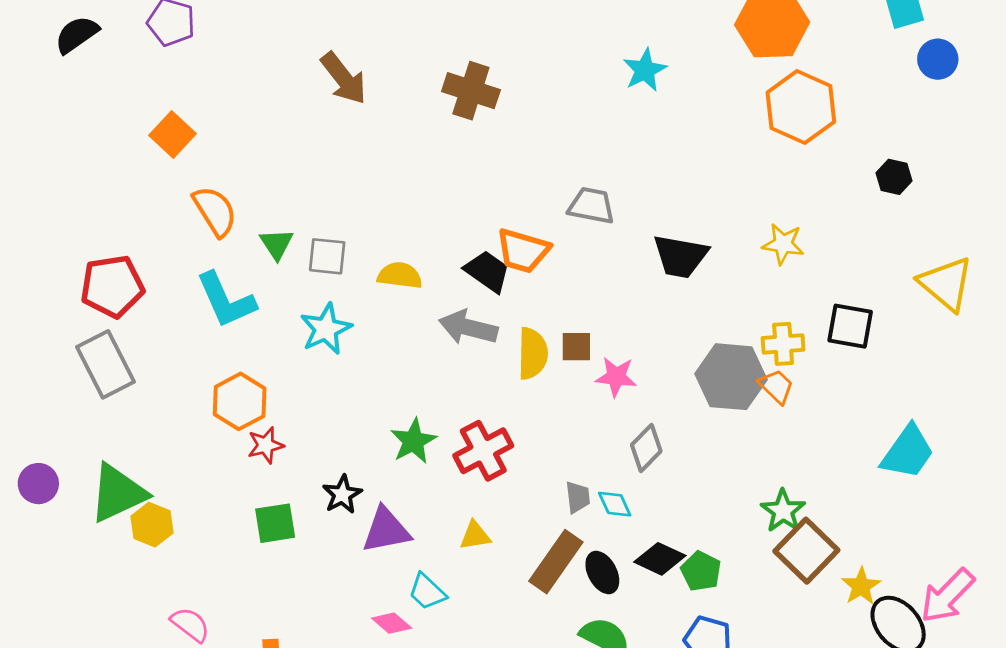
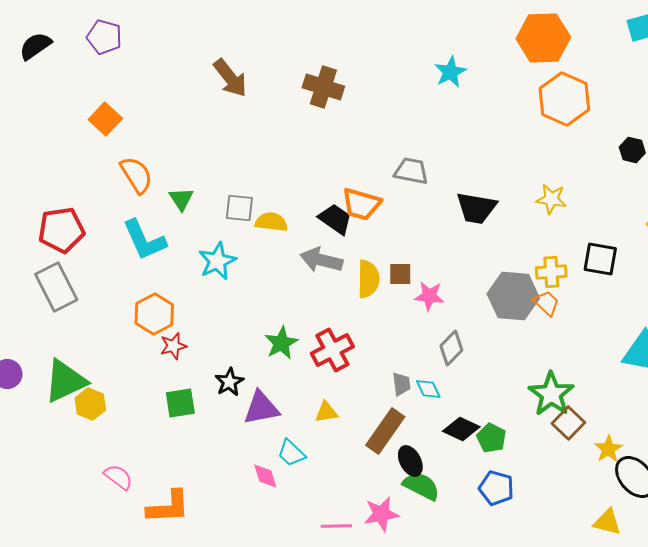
gray square: (327, 256) -> (239, 208), moved
green star: (783, 511) -> (551, 394), size x1.4
brown square: (806, 551) -> (568, 423), size x0.7
black ellipse: (602, 573) -> (410, 461), moved
pink diamond: (392, 623) -> (265, 476), turned 32

